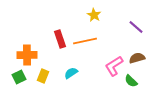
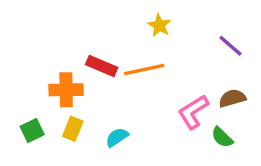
red rectangle: (60, 39) -> (102, 66), turned -48
orange cross: (27, 55) -> (66, 90), moved
cyan semicircle: (71, 73) -> (117, 137), moved

